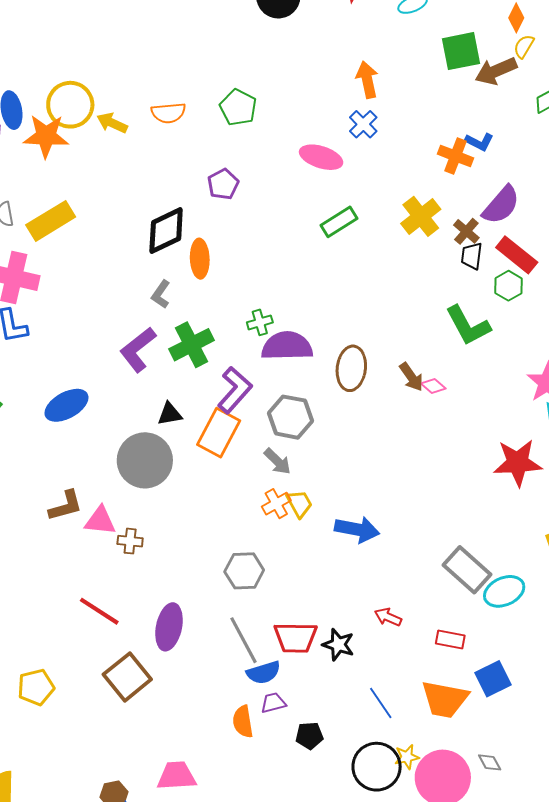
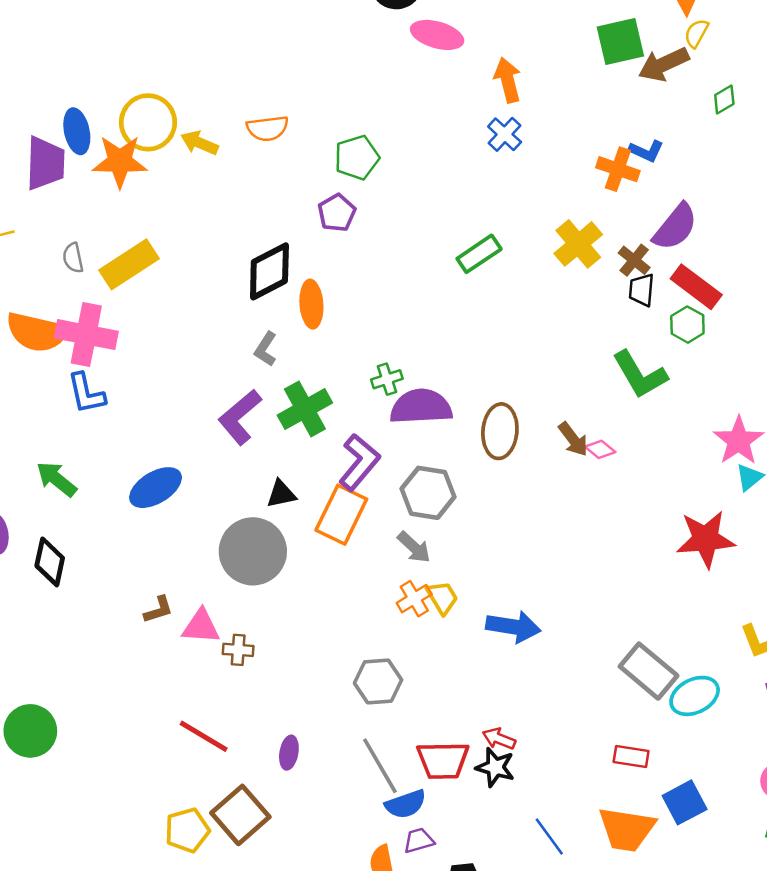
green pentagon: (238, 107) -> (357, 158), moved, turned 30
pink ellipse: (321, 157) -> (437, 35), moved
brown L-shape: (66, 506) -> (158, 610), size x0.7
red arrow: (388, 617) -> (499, 739), moved
purple ellipse: (169, 627) -> (289, 753), size x0.6
yellow pentagon: (36, 687) -> (187, 830), moved

